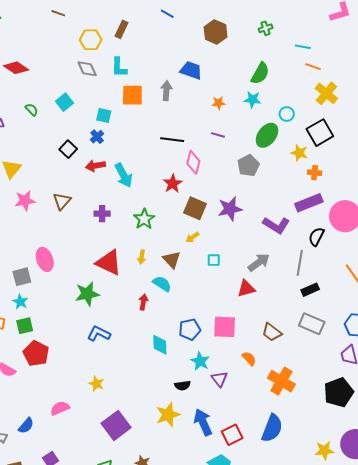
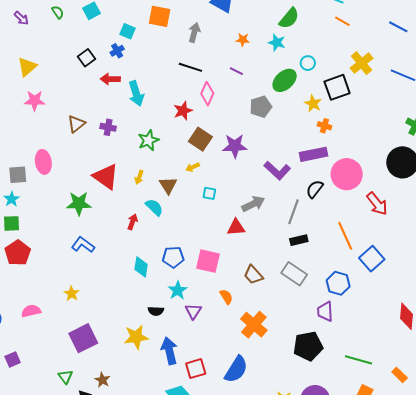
gray arrow: (166, 91) -> (194, 32), moved
yellow cross: (326, 93) -> (362, 63), moved
brown triangle: (62, 201) -> (76, 124), moved

